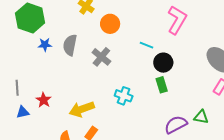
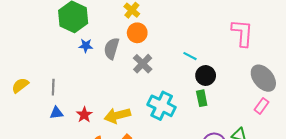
pink L-shape: (177, 20) -> (242, 33), moved, turned -32
orange circle: (110, 24) -> (137, 33), moved
cyan cross: (124, 96) -> (162, 106), size x1.5
red star: (44, 100) -> (84, 115), moved

